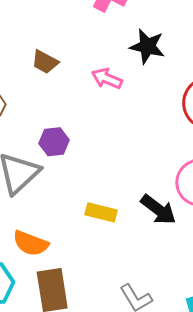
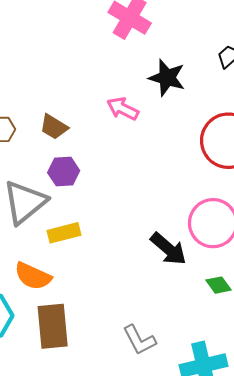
brown trapezoid: (45, 62) -> (54, 127), moved
yellow rectangle: (101, 212) -> (64, 233), moved, turned -32

